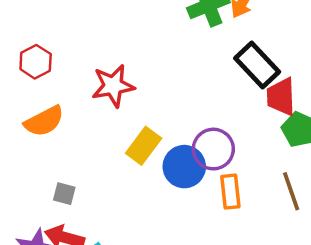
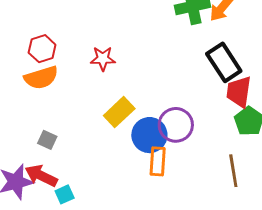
red hexagon: (36, 62) -> (42, 49), moved
red star: (113, 86) -> (103, 59), size x0.7
orange rectangle: (230, 192) -> (158, 161), moved

